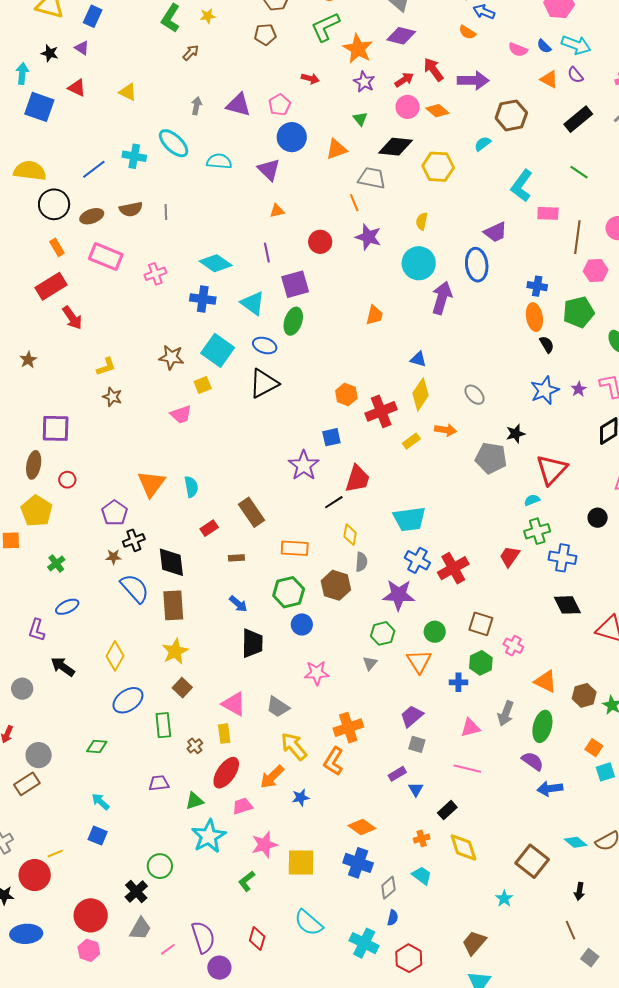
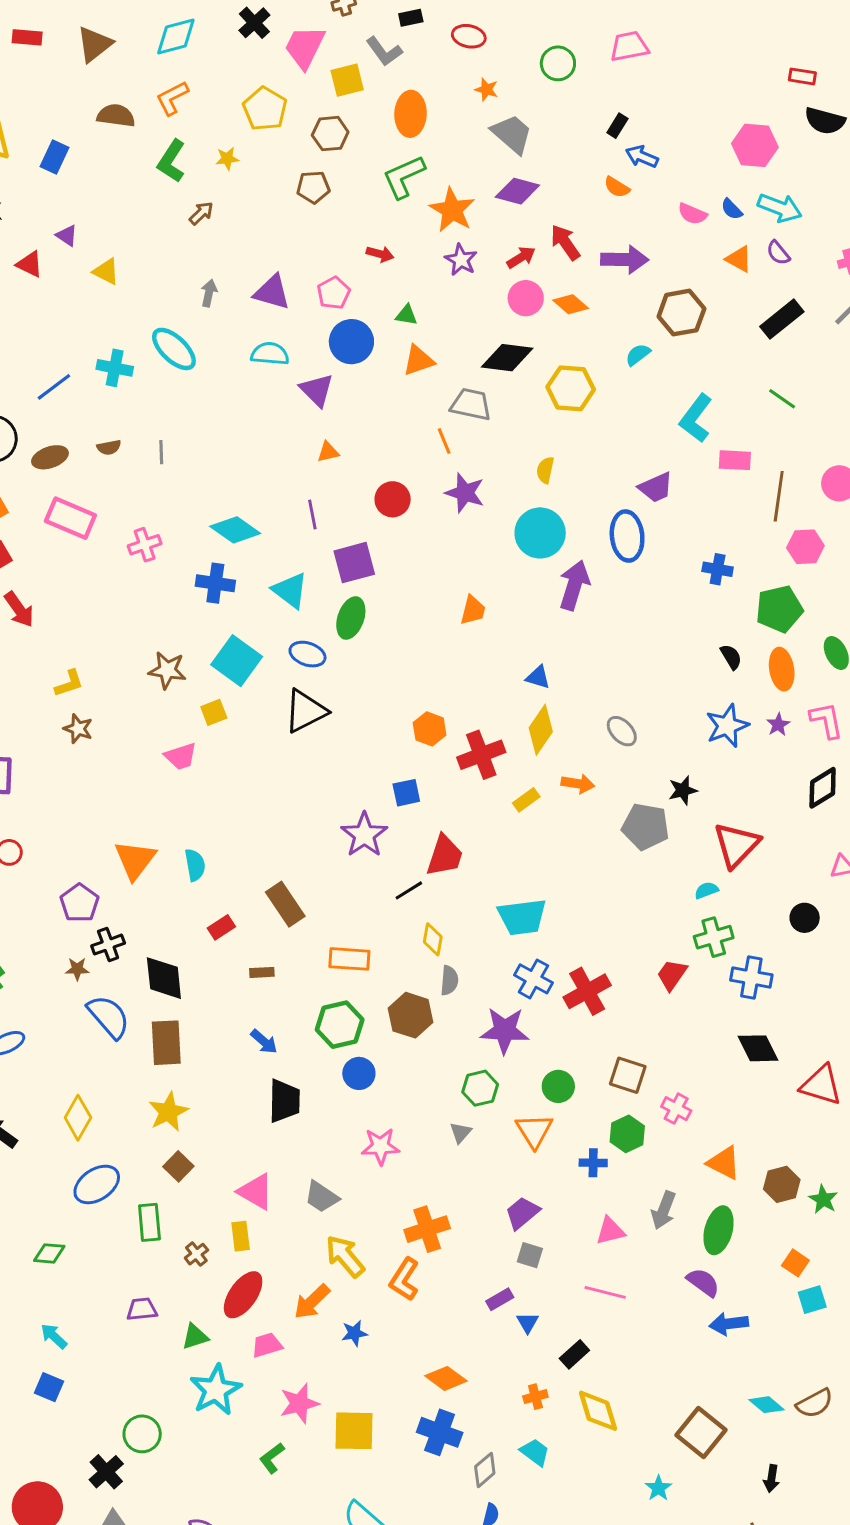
purple triangle: (82, 48) -> (67, 236), moved
green triangle: (360, 119) -> (406, 315), moved, turned -42
cyan semicircle: (219, 161) -> (270, 354), moved
brown semicircle: (131, 209) -> (109, 447), size x0.7
orange ellipse: (534, 317) -> (782, 669), moved

